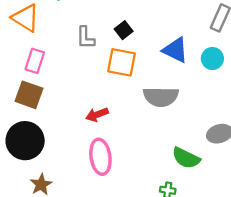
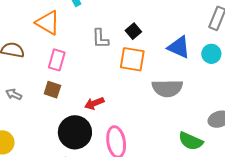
brown square: (29, 95) -> (52, 90), size x0.7
red arrow: (97, 115) -> (94, 103), moved
black circle: (25, 141) -> (75, 132), moved

